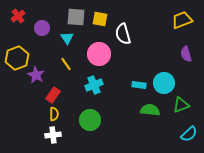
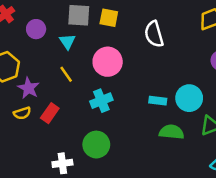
white semicircle: (123, 34) -> (154, 34), moved
yellow semicircle: (54, 114) -> (22, 113), moved, turned 72
white cross: (53, 135) -> (62, 163), moved

